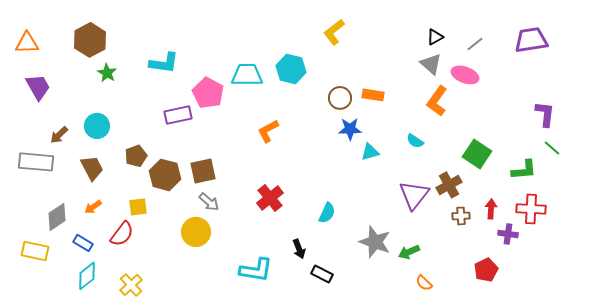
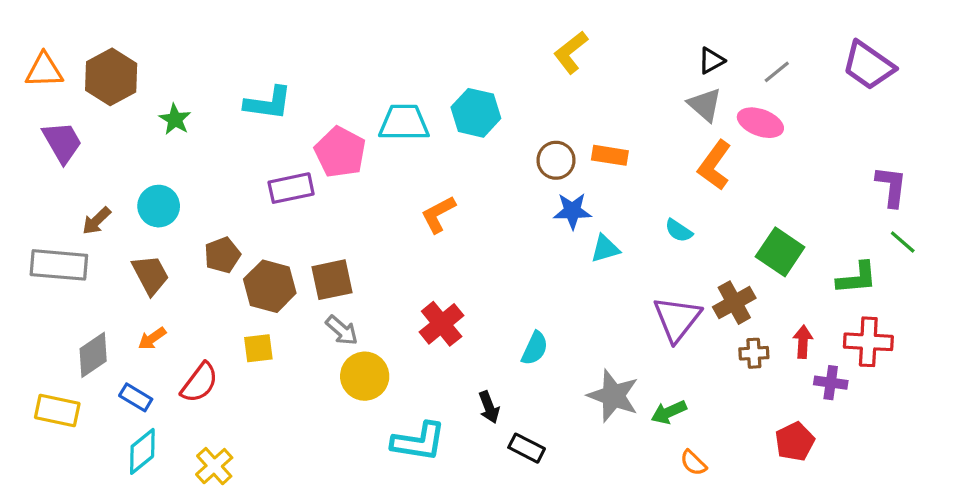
yellow L-shape: (334, 32) -> (571, 52), moved
brown hexagon: (90, 40) -> (111, 77), moved
purple trapezoid: (531, 40) -> (868, 65), turned -136
yellow square: (138, 207) -> (258, 348), moved
yellow circle: (196, 232) -> (365, 376), moved

